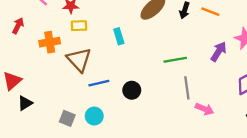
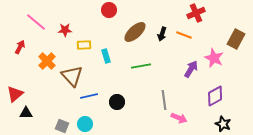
yellow rectangle: (79, 26) -> (84, 45), moved
orange cross: (50, 42) -> (47, 61), turned -36
green line: (175, 60) -> (141, 66), moved
black triangle: (25, 103) -> (26, 113), turned 32

